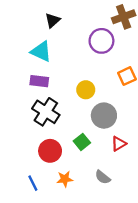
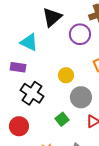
black triangle: (53, 20) -> (52, 17), moved, size x1.5
purple rectangle: (39, 81) -> (18, 67), moved
red circle: (50, 151) -> (19, 126), moved

